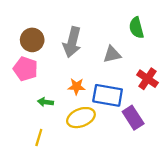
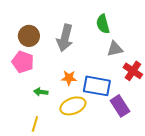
green semicircle: (136, 28) -> (103, 24), moved
gray triangle: (112, 54) -> (115, 49), moved

